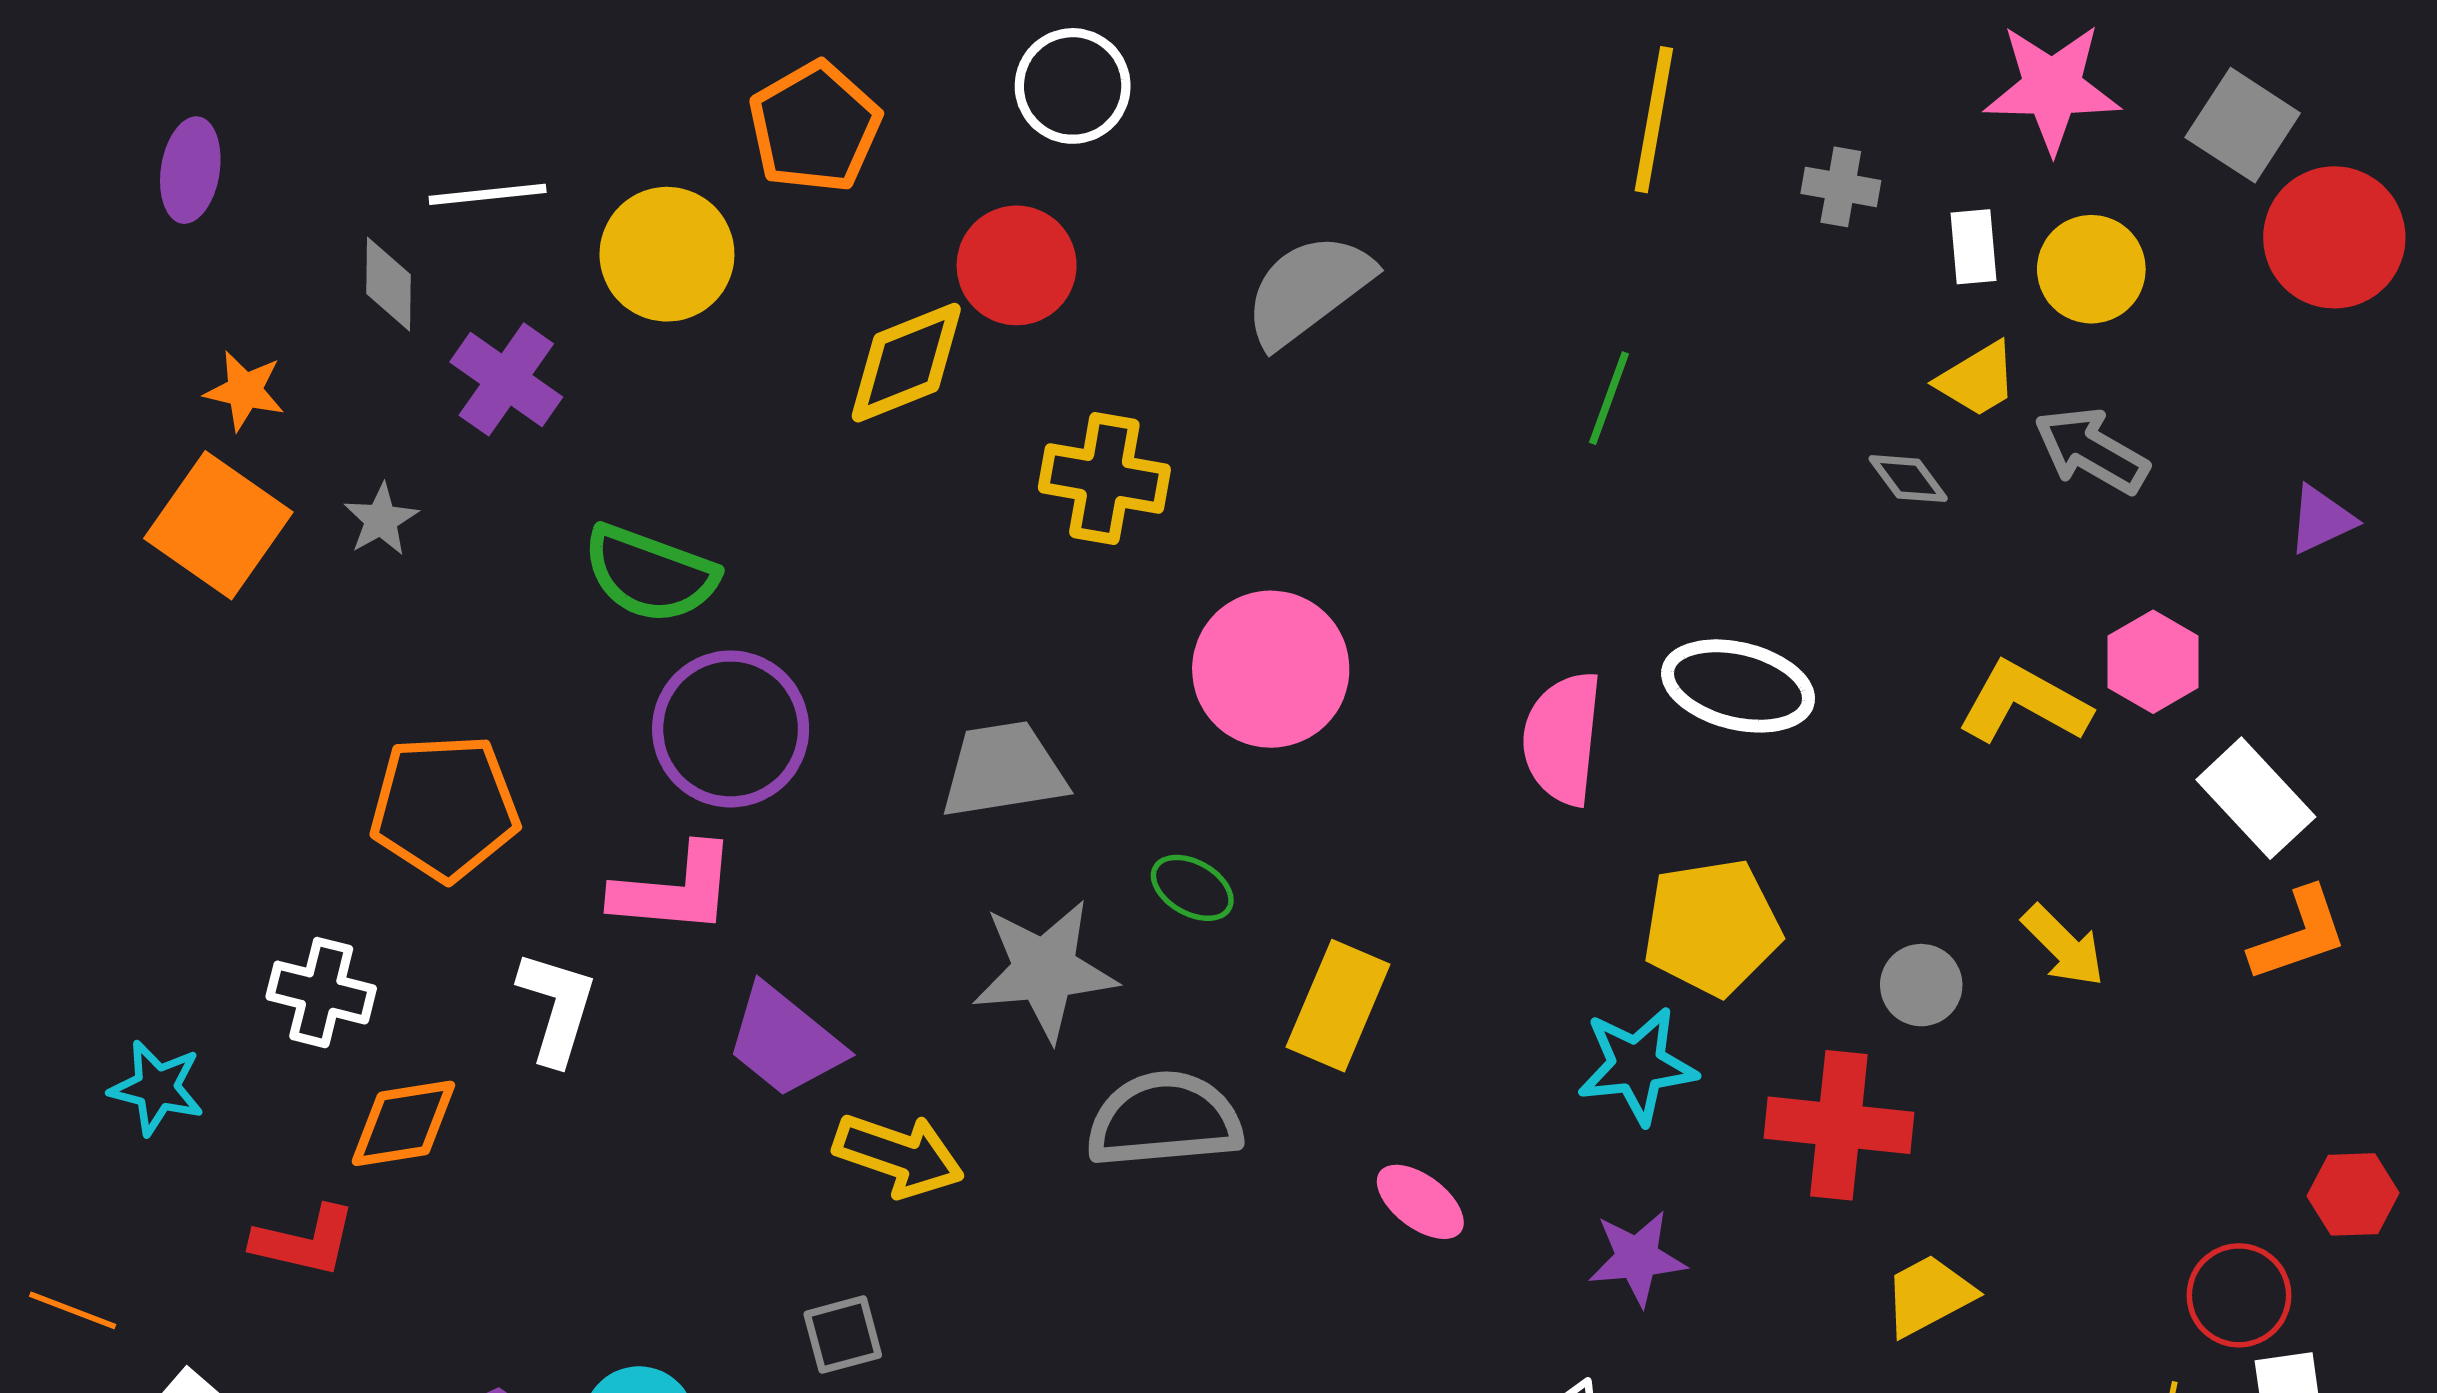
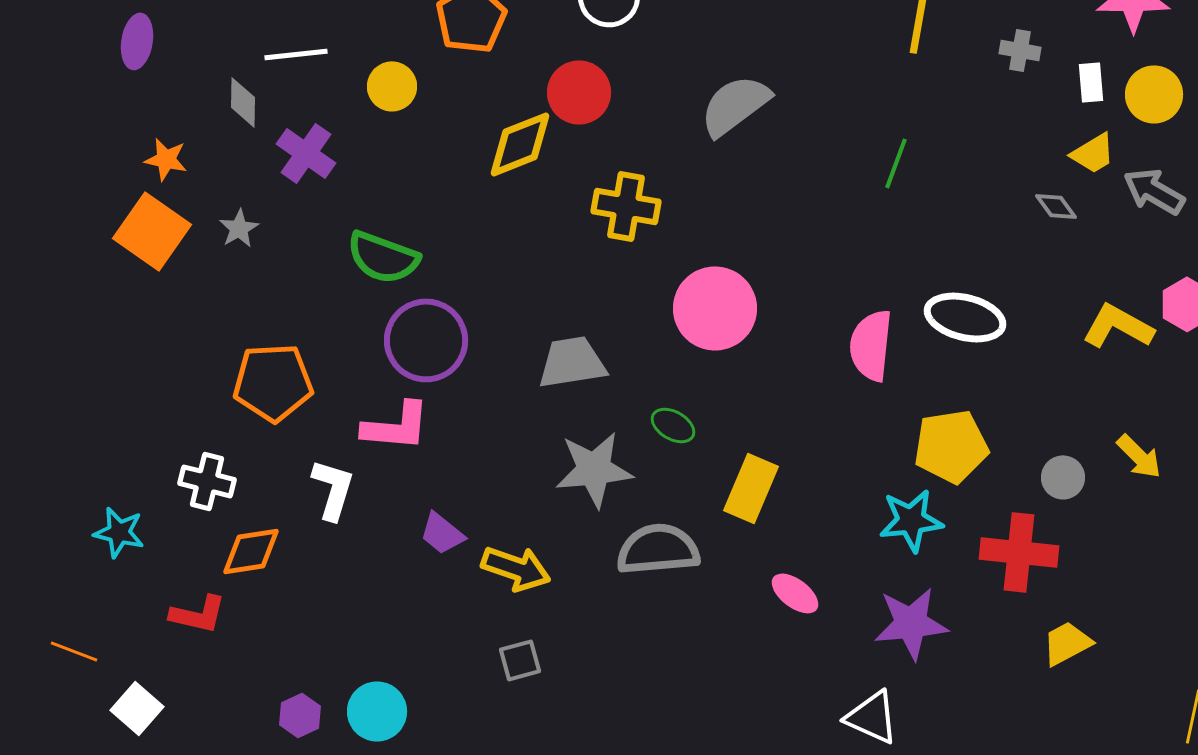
yellow circle: (667, 254) -> (392, 86), size x0.7
purple trapezoid: (785, 1041) -> (442, 533), moved, size x0.7
purple star: (1637, 1258) -> (911, 623), size x1.4
gray square: (843, 1335) -> (520, 660), moved

